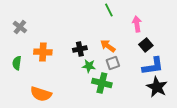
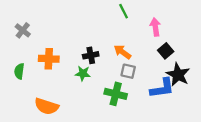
gray square: (113, 63) -> (128, 71), turned 32
green star: (89, 66) -> (83, 73), moved
blue L-shape: (153, 66) -> (162, 88), moved
black star: (157, 87) -> (178, 75), moved

